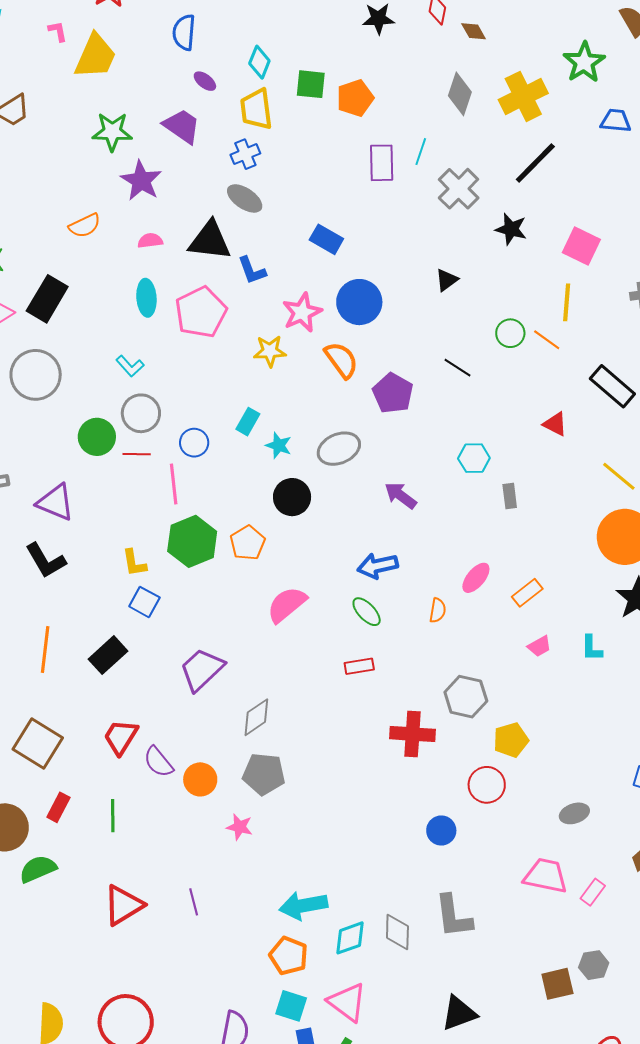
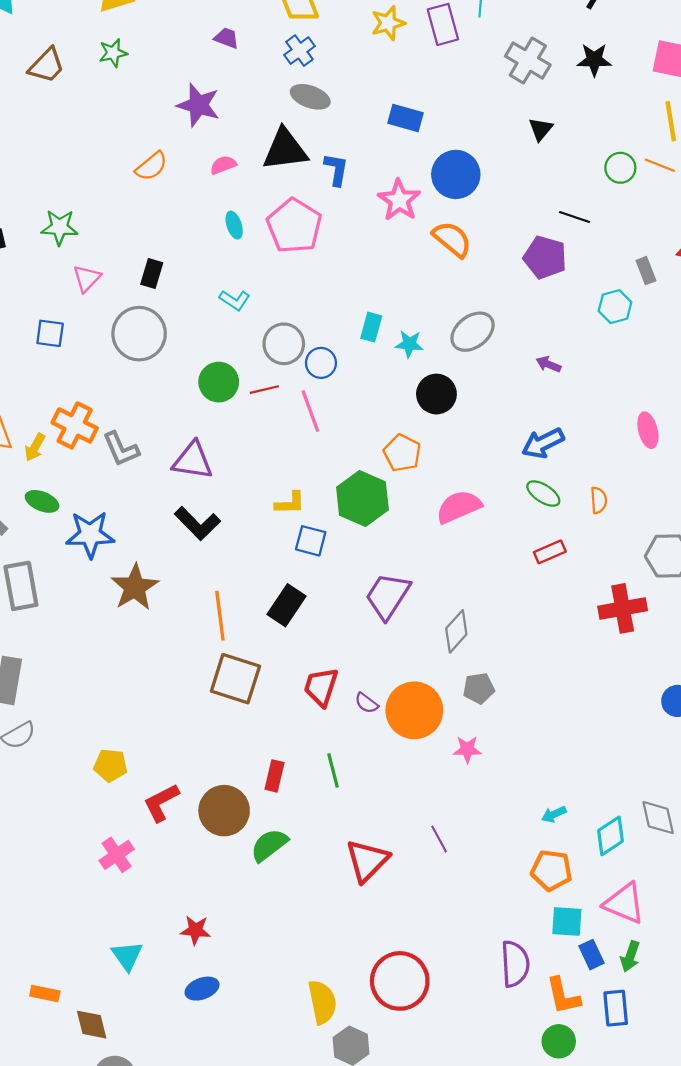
purple trapezoid: (182, 126) -> (226, 38), size x0.6
green star: (112, 132) -> (113, 53), moved, size x0.7
gray cross: (459, 189) -> (528, 61), moved
blue L-shape: (252, 270) -> (336, 169), turned -136
cyan ellipse: (146, 298) -> (234, 225), size x0.7
black rectangle: (47, 299) -> (152, 273), moved, size x0.6
yellow star: (270, 351) -> (388, 23), moved
purple pentagon: (393, 393) -> (545, 257), moved
gray circle: (141, 413) -> (284, 344), moved
purple arrow: (400, 495) -> (548, 364), size x0.7
gray rectangle: (510, 496) -> (646, 271), moved
green hexagon: (192, 541) -> (362, 498), moved
yellow L-shape: (134, 563) -> (290, 503), turned -68
pink ellipse: (476, 578) -> (648, 430), turned -40
pink semicircle: (287, 605) -> (459, 507), turned 30
orange semicircle: (438, 610) -> (599, 500), moved
brown square: (38, 743) -> (235, 679), moved
purple semicircle: (158, 762) -> (366, 703), size x0.7
gray pentagon: (264, 774) -> (479, 688), size x0.7
orange circle: (200, 779) -> (414, 710), size x1.6
cyan arrow: (303, 905) -> (554, 814), size x0.5

